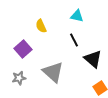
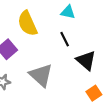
yellow semicircle: (41, 26) -> (27, 23), size x1.6

